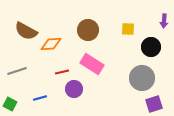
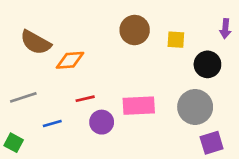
brown circle: (88, 30) -> (135, 30), moved
pink rectangle: (92, 64) -> (139, 106), moved, turned -35
blue line: (40, 98) -> (52, 123), moved

